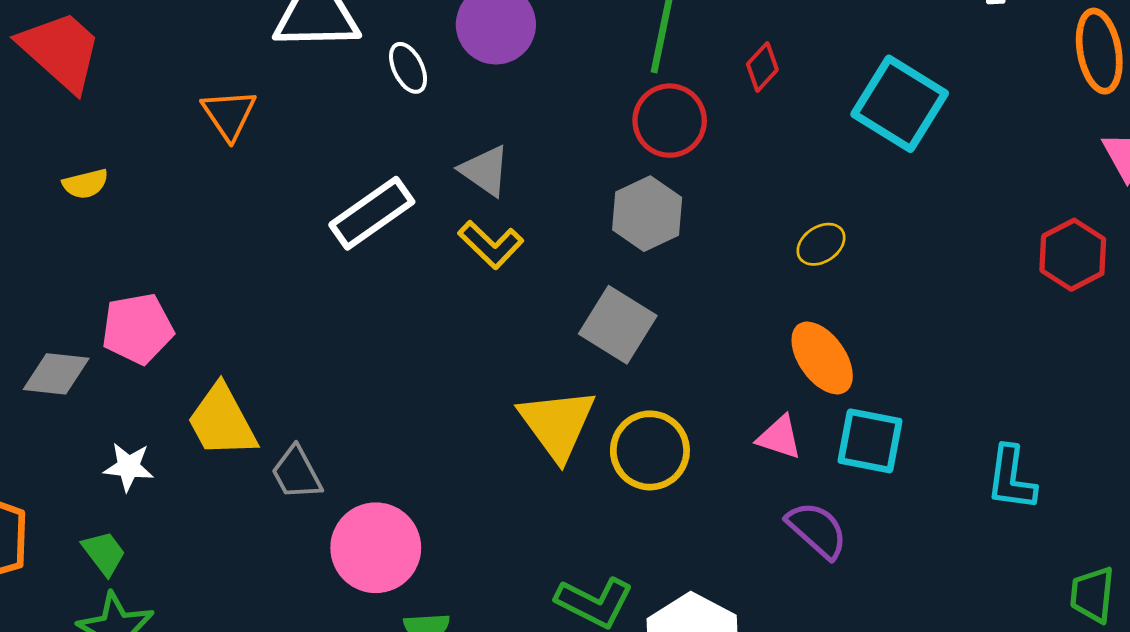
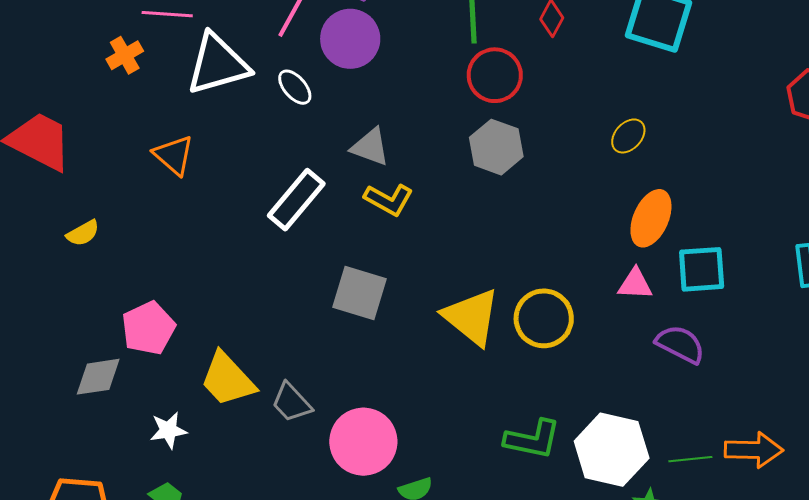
gray square: (618, 325) -> (360, 293), moved
orange ellipse: (822, 358) -> (651, 218), turned 74

